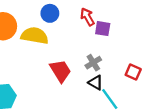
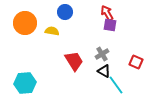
red arrow: (87, 17) -> (107, 13), moved
yellow semicircle: (35, 36) -> (52, 31), size x0.6

